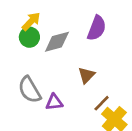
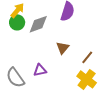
gray semicircle: (30, 90) -> (15, 78), moved
brown line: (102, 103) -> (87, 57), moved

